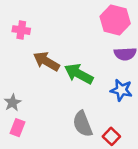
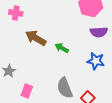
green arrow: (79, 74) -> (62, 48), size x0.6
pink rectangle: (18, 128) -> (27, 91), moved

